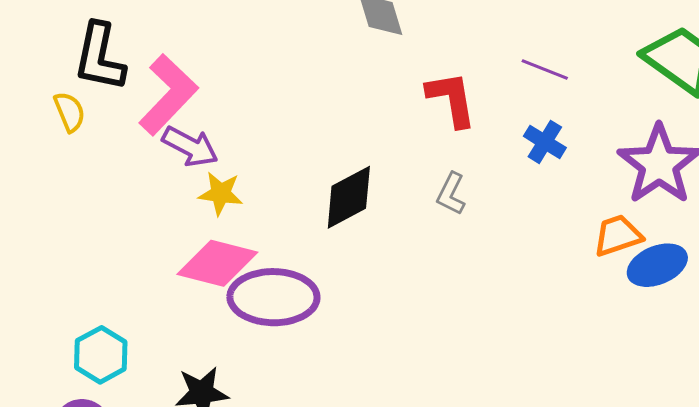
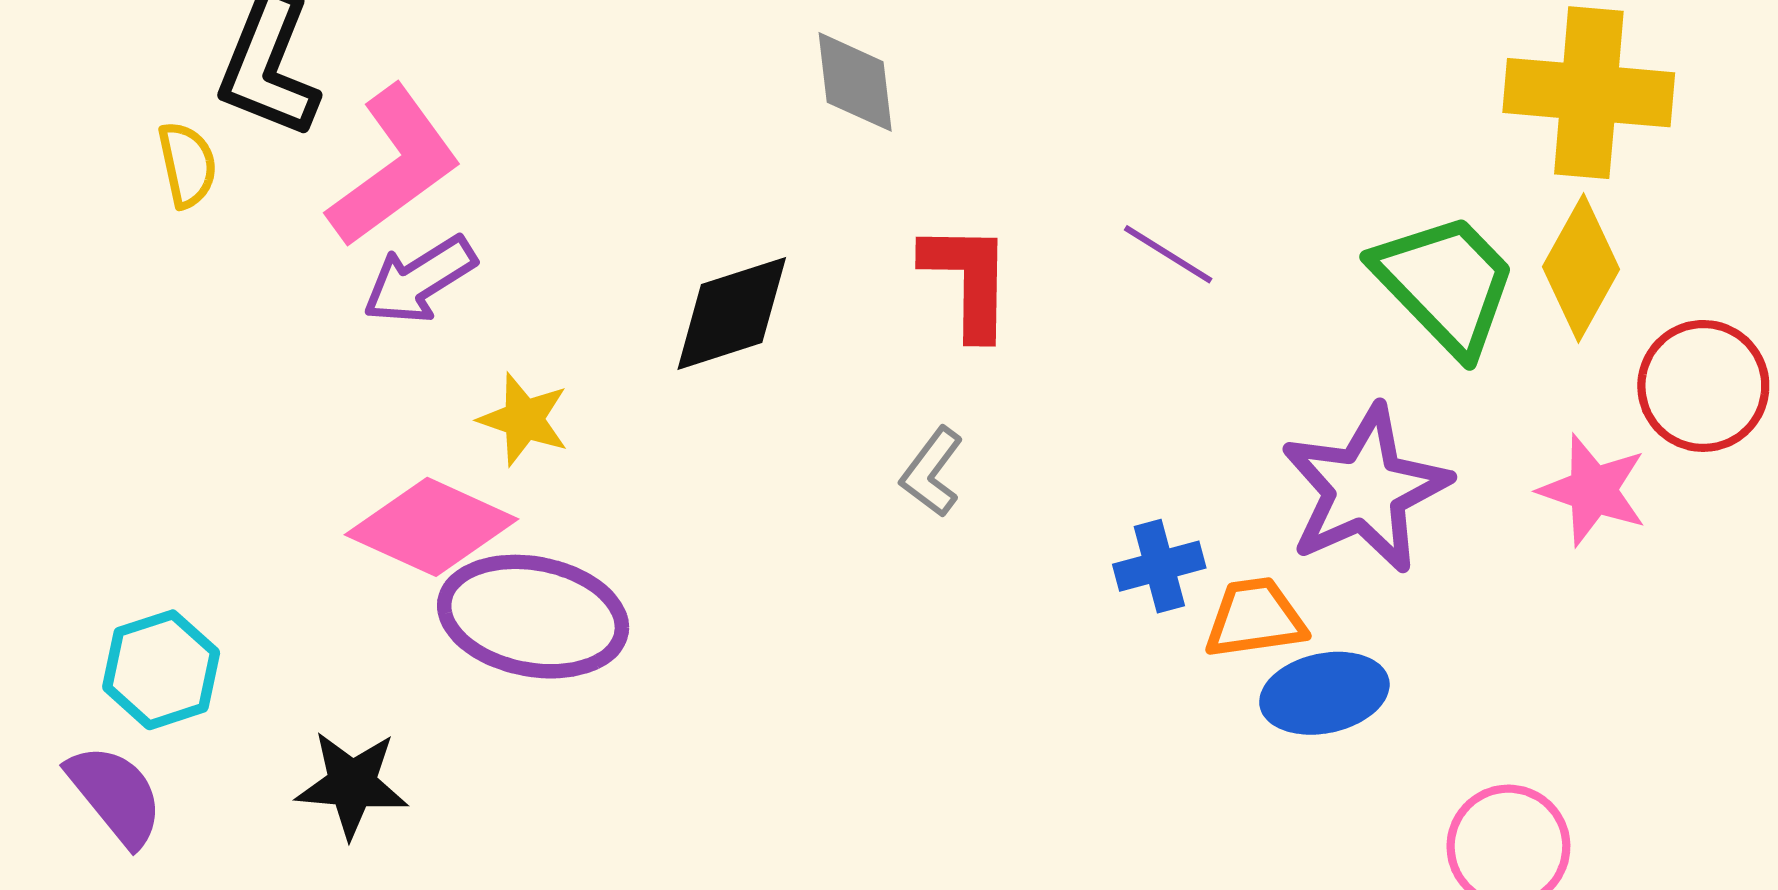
blue cross: (545, 142) -> (1159, 566), moved, turned 33
purple arrow: (190, 147) -> (419, 280), turned 110
yellow star: (221, 193) -> (524, 419), moved
black diamond: (349, 197) -> (732, 314), moved

